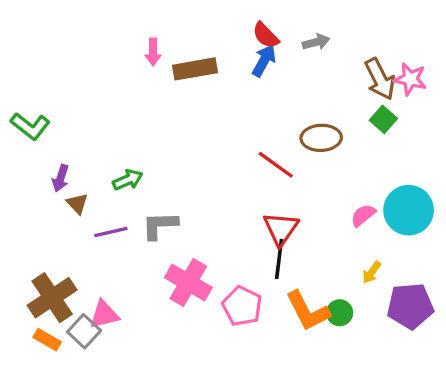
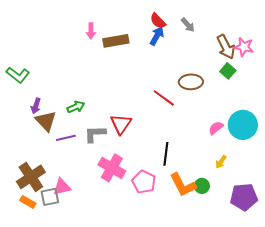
gray arrow: (316, 42) -> (188, 25), turned 63
brown triangle: (77, 203) -> (46, 121), size x1.6
red triangle: (281, 229) -> (121, 124), moved
purple pentagon: (410, 306) -> (244, 197), moved
gray square: (84, 331) -> (50, 197), turned 36

